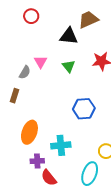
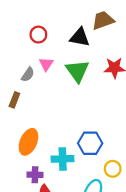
red circle: (31, 16) -> (38, 35), moved
green triangle: (69, 66) -> (77, 71), size x1.6
blue hexagon: (84, 109) -> (90, 143), moved

